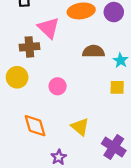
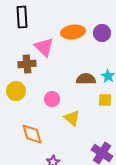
brown semicircle: (94, 51) -> (86, 79), moved
yellow triangle: (80, 127) -> (72, 118), moved

